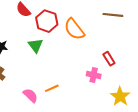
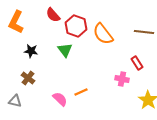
brown line: (113, 15) -> (144, 32), moved

